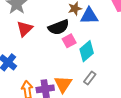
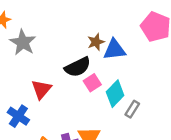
red triangle: (25, 29) -> (41, 89), moved
gray rectangle: (90, 78) -> (132, 109), moved

